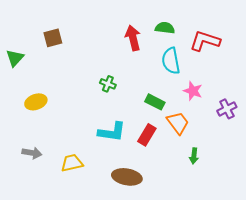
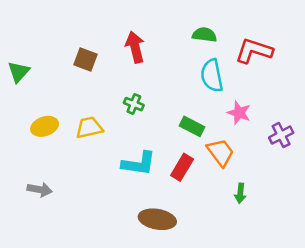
brown square: (53, 38) -> (85, 59), moved, turned 36
red arrow: (133, 38) -> (135, 47), moved
yellow trapezoid: (72, 163) -> (89, 128), moved

